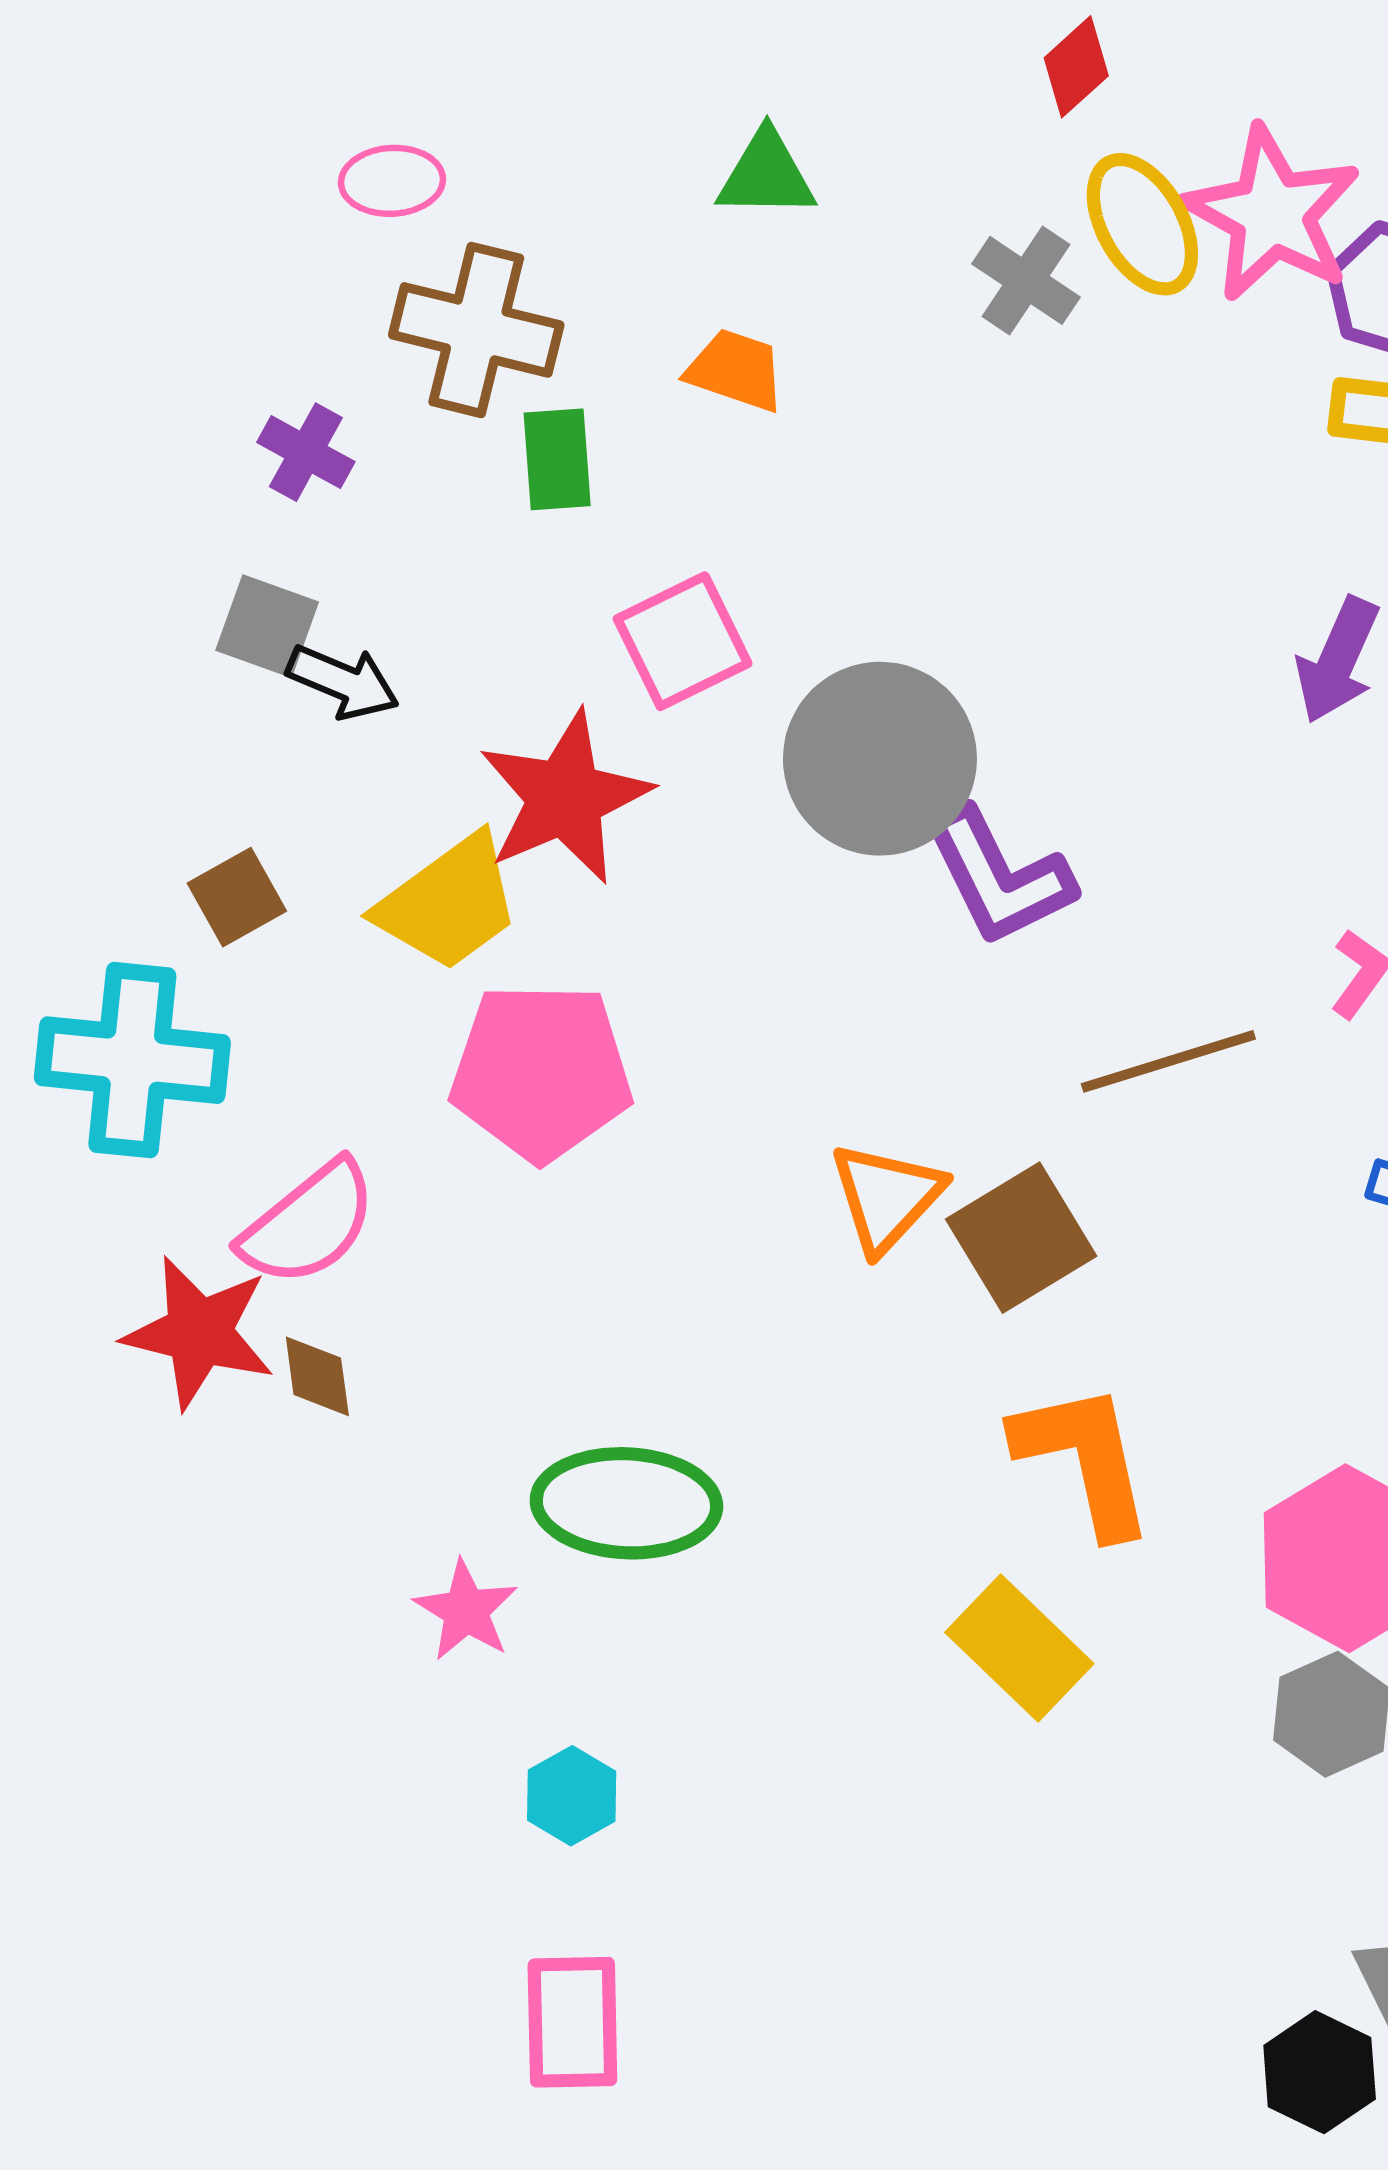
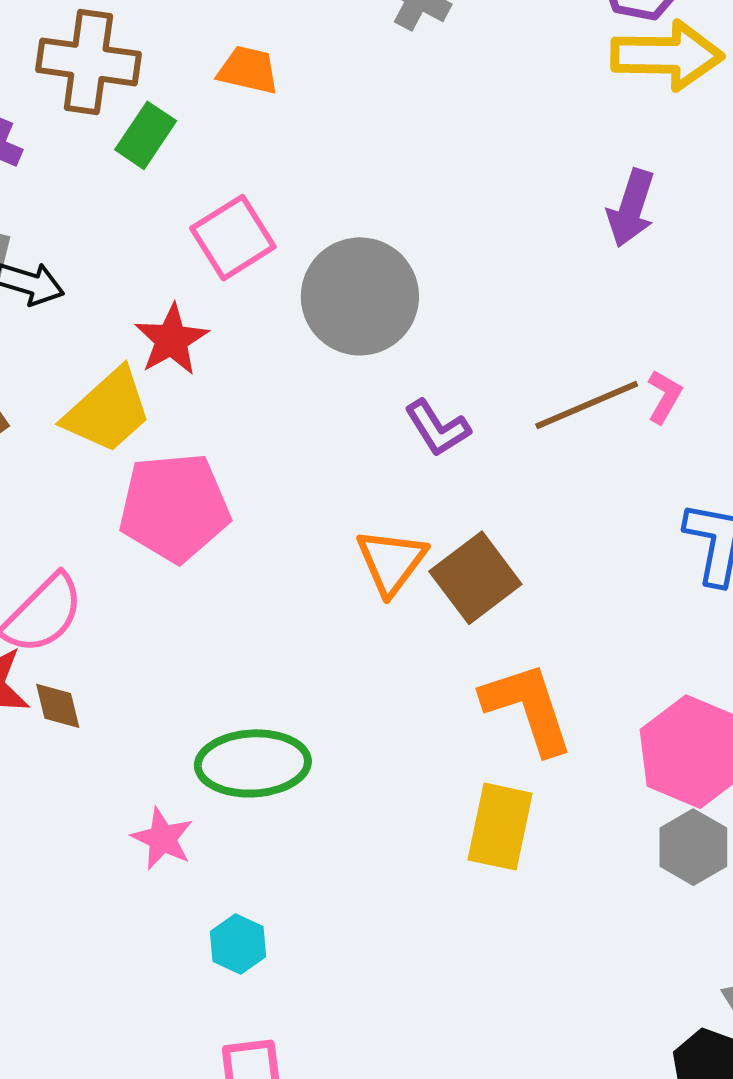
green rectangle: (557, 459) -> (146, 135), turned 44
red star: (565, 798) -> (171, 340), size x0.7
purple L-shape: (999, 876) -> (437, 428), moved, size x0.7
brown line: (1168, 1061) -> (587, 405), moved
yellow rectangle: (1019, 1648) -> (500, 827), turned 64

